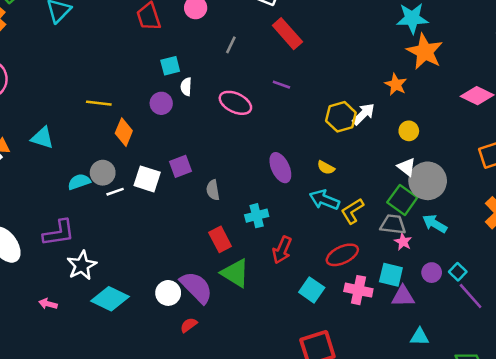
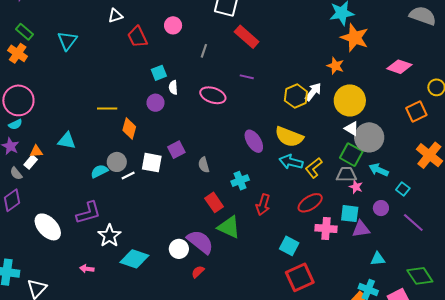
yellow circle: (409, 131) -> (350, 100), size x2.0
yellow semicircle: (326, 168) -> (289, 137), size x2.0
cyan square: (458, 272) -> (403, 189), moved
cyan square: (312, 290) -> (289, 246), moved

